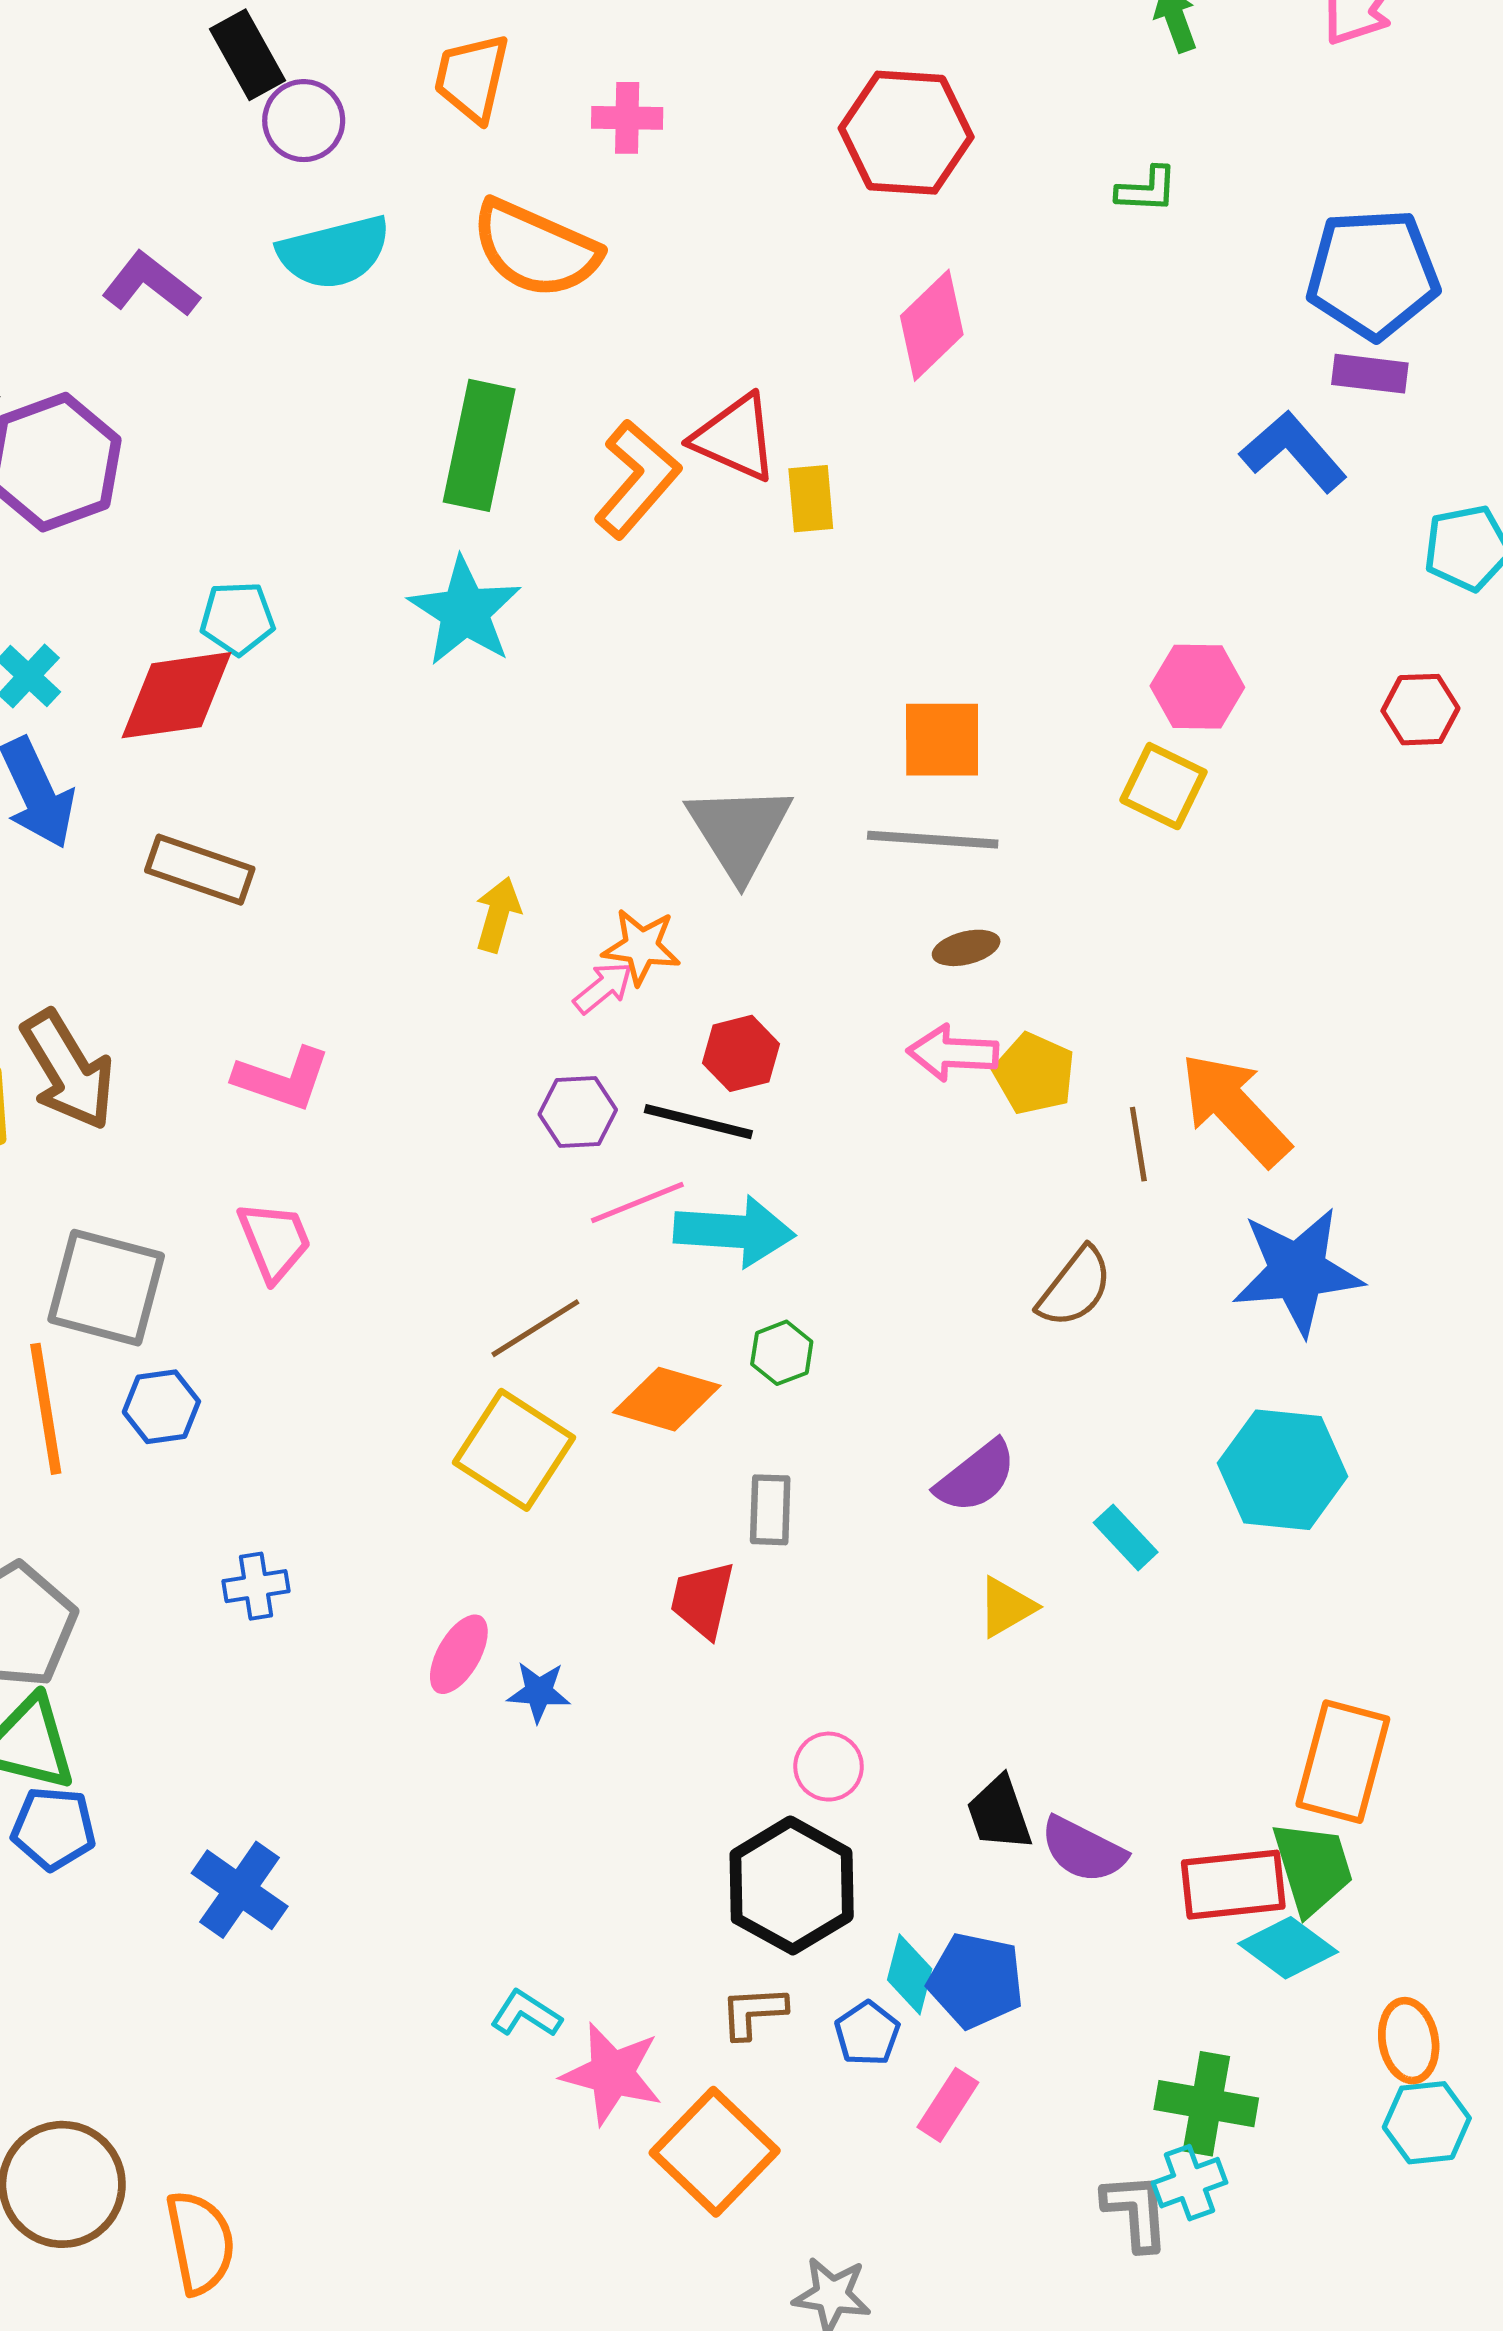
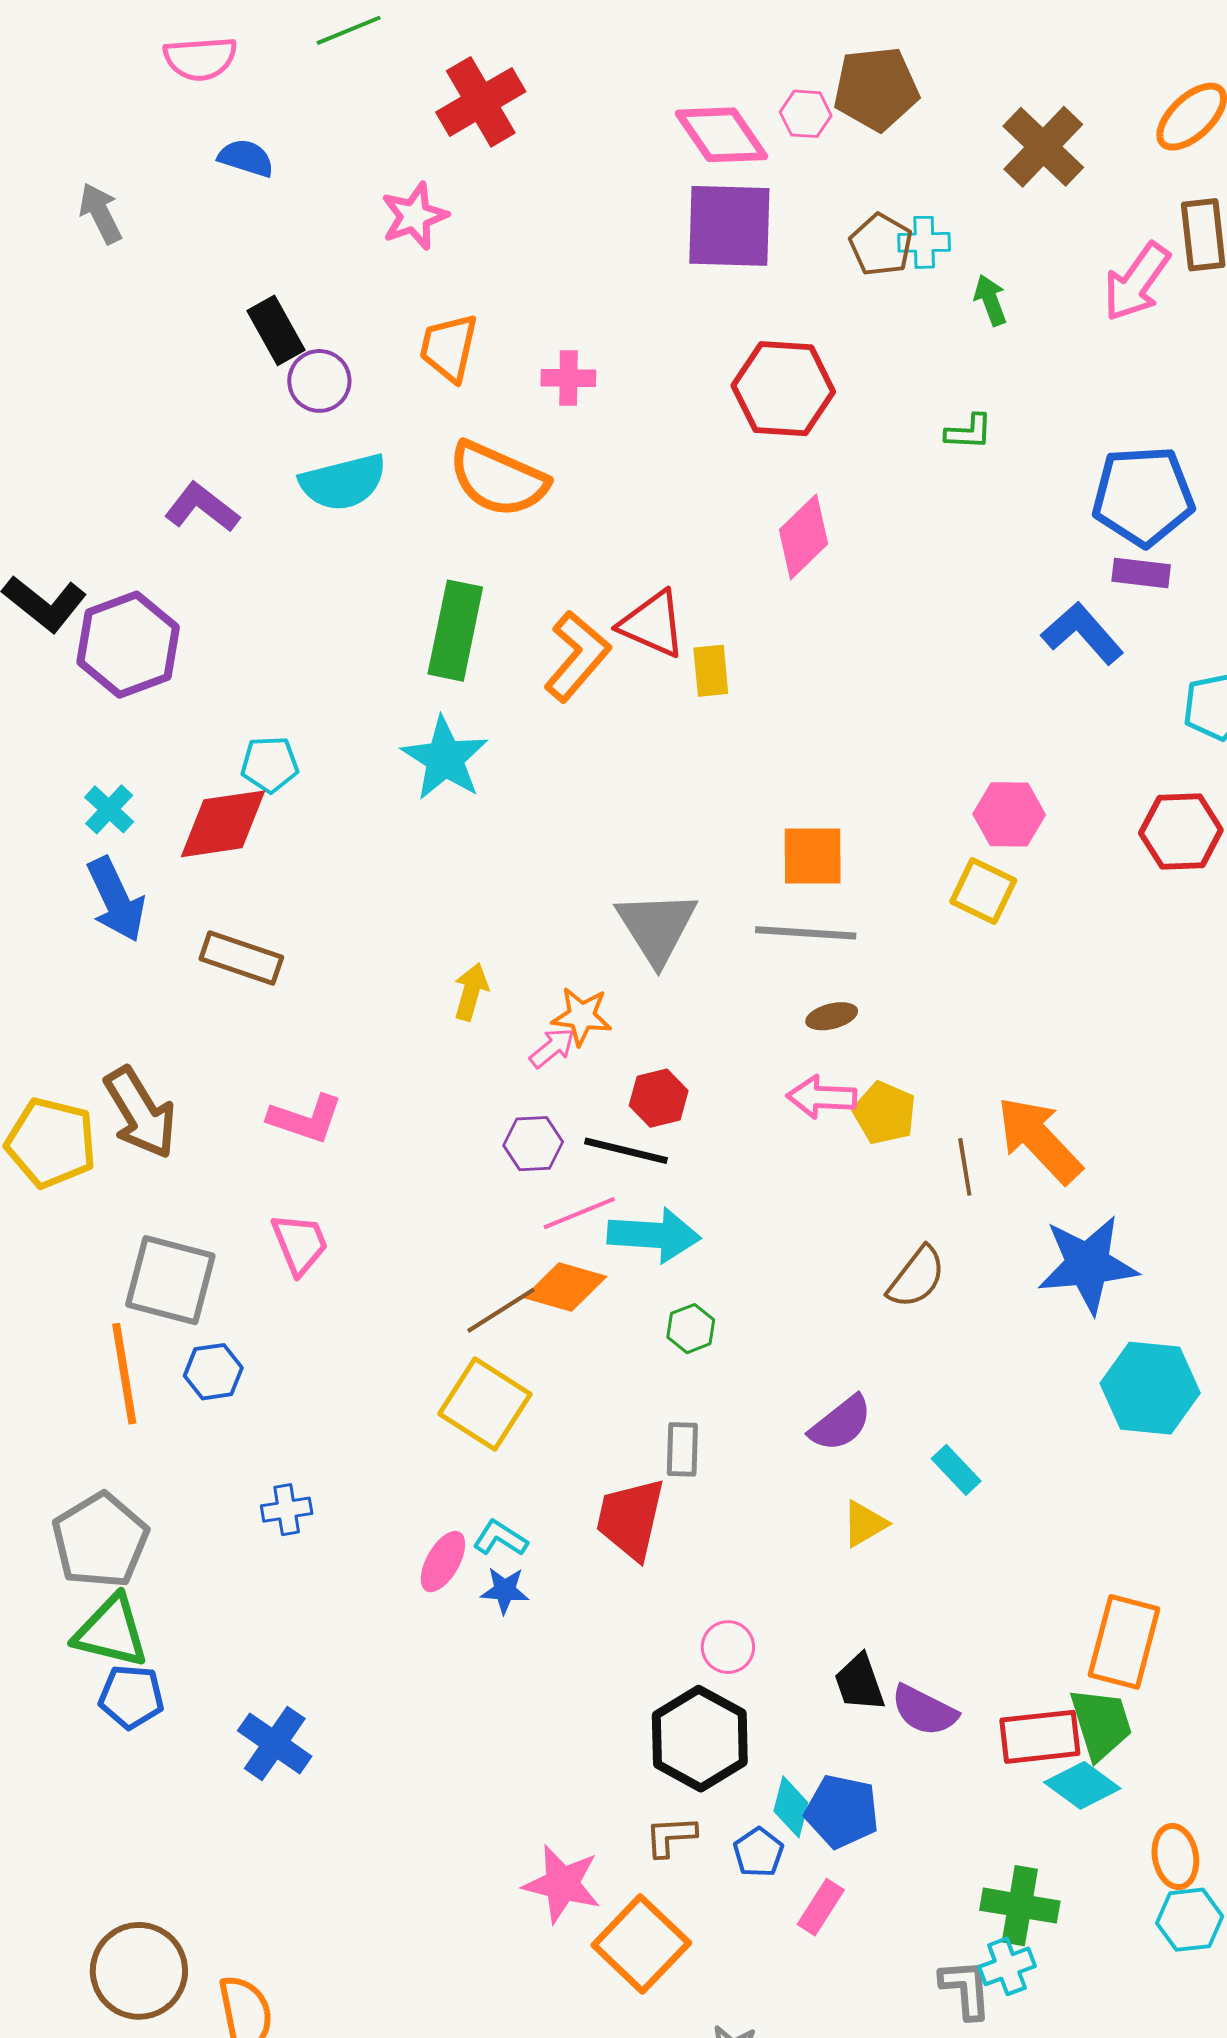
red hexagon: (1420, 710) -> (1181, 831), size x1.4
orange diamond: (667, 1399) -> (565, 1287), moved
cyan hexagon: (1283, 1470) -> (1150, 1388), moved
red trapezoid: (703, 1600) -> (630, 1519), size x1.4
cyan L-shape: (526, 2014) -> (500, 1538), moved

